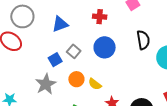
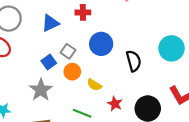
red cross: (100, 17) -> (83, 12), moved
black semicircle: (143, 40) -> (134, 61), moved
orange circle: (76, 79) -> (72, 72), moved

